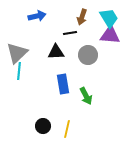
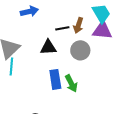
brown arrow: (82, 17) -> (78, 25), moved
green arrow: (86, 96) -> (71, 83), moved

